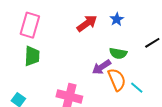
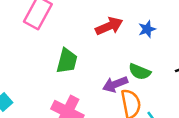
green trapezoid: (32, 56) -> (67, 61), moved

